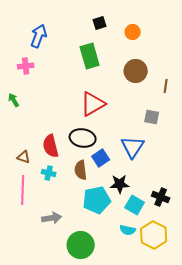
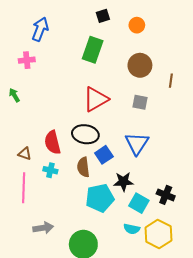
green rectangle: (90, 56) -> (93, 50), turned 35
gray square: (152, 117) -> (140, 102), moved
gray arrow: (52, 218) -> (43, 228), moved

